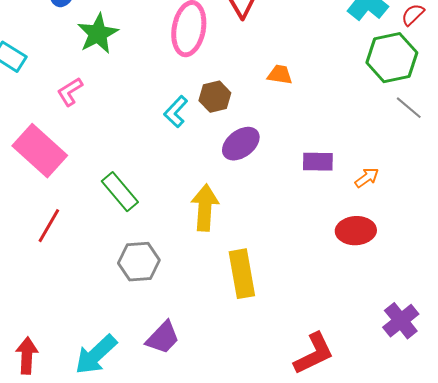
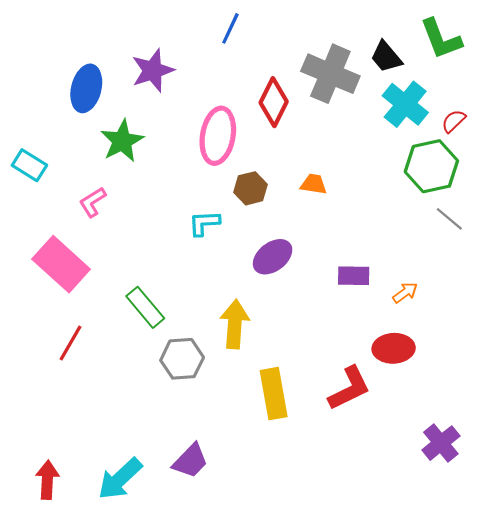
brown hexagon: (215, 97) -> (250, 188), moved
cyan L-shape: (176, 112) -> (204, 223), turned 44
gray hexagon: (139, 262) -> (182, 359), moved
red L-shape: (314, 354) -> (349, 388), moved

